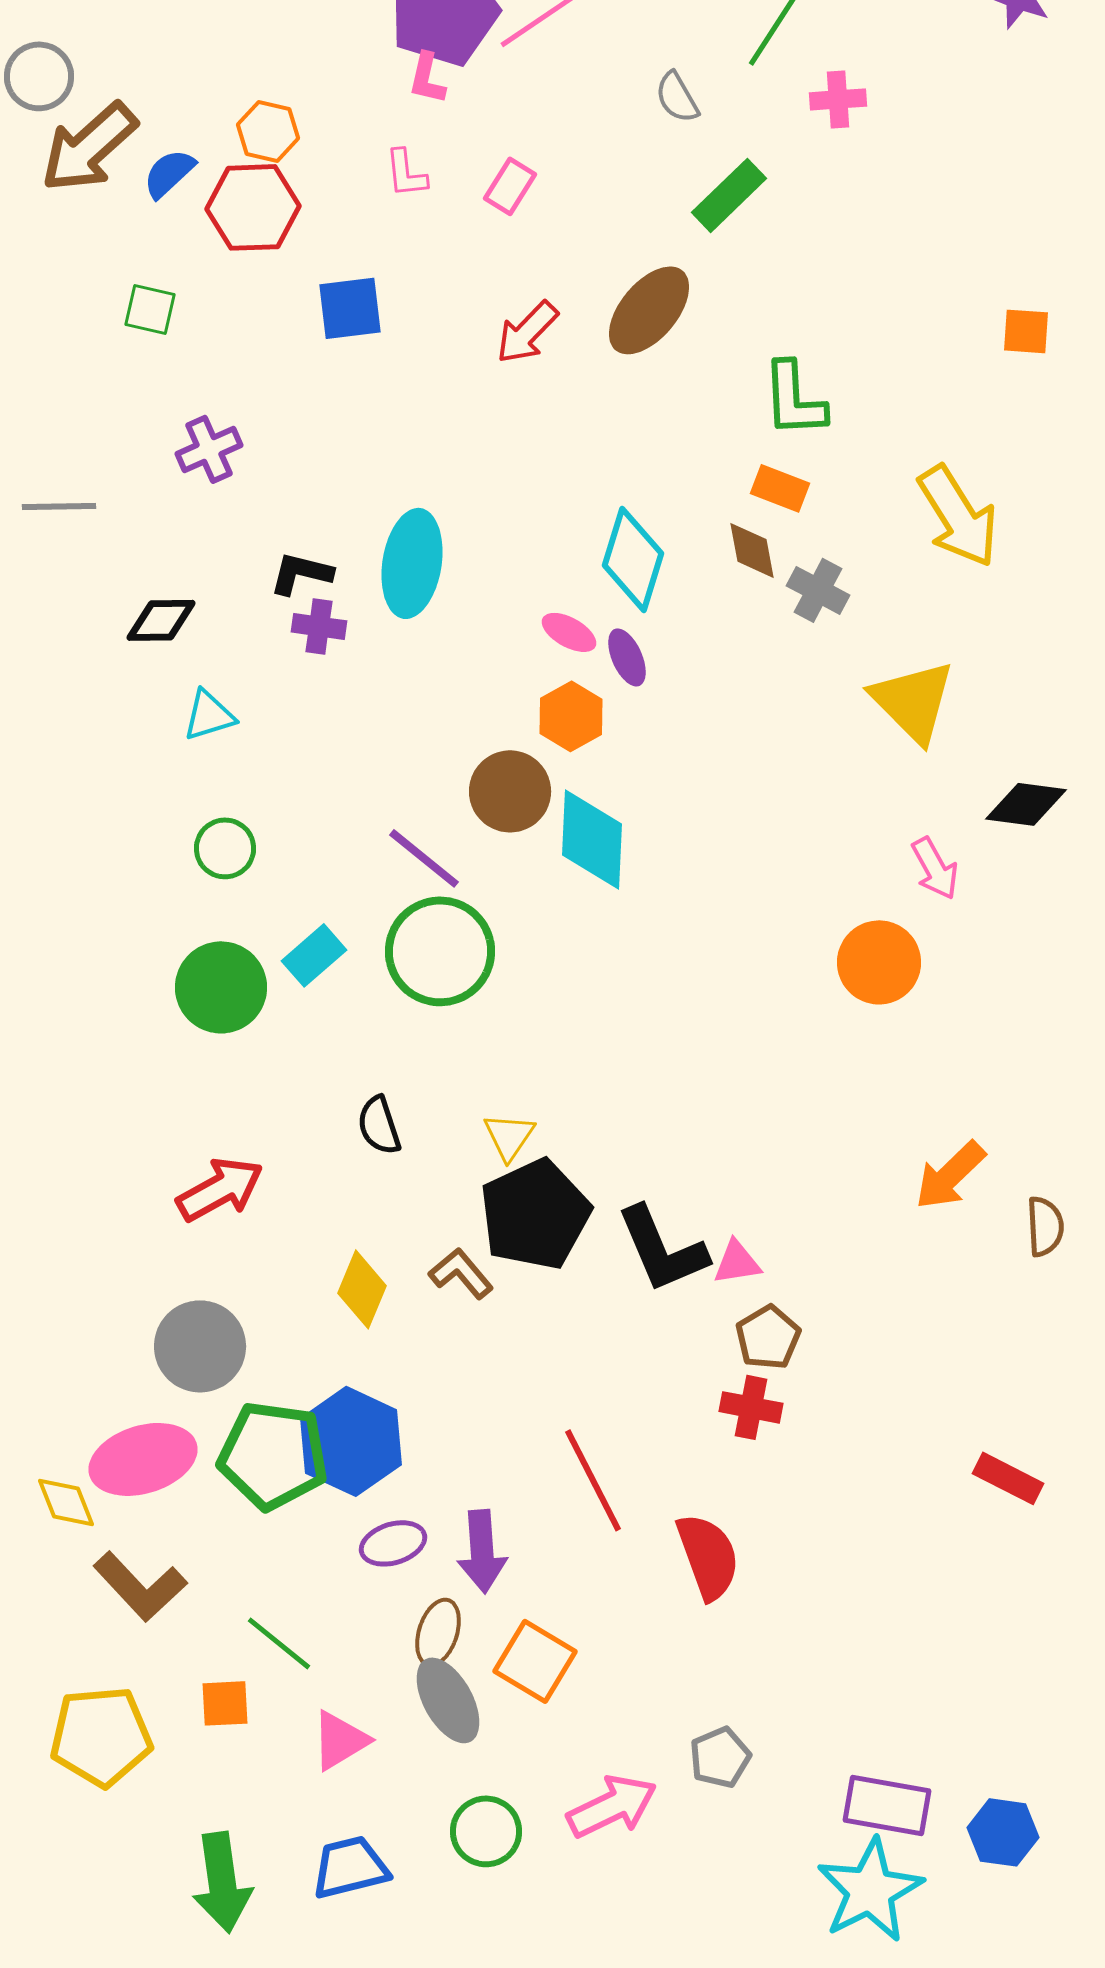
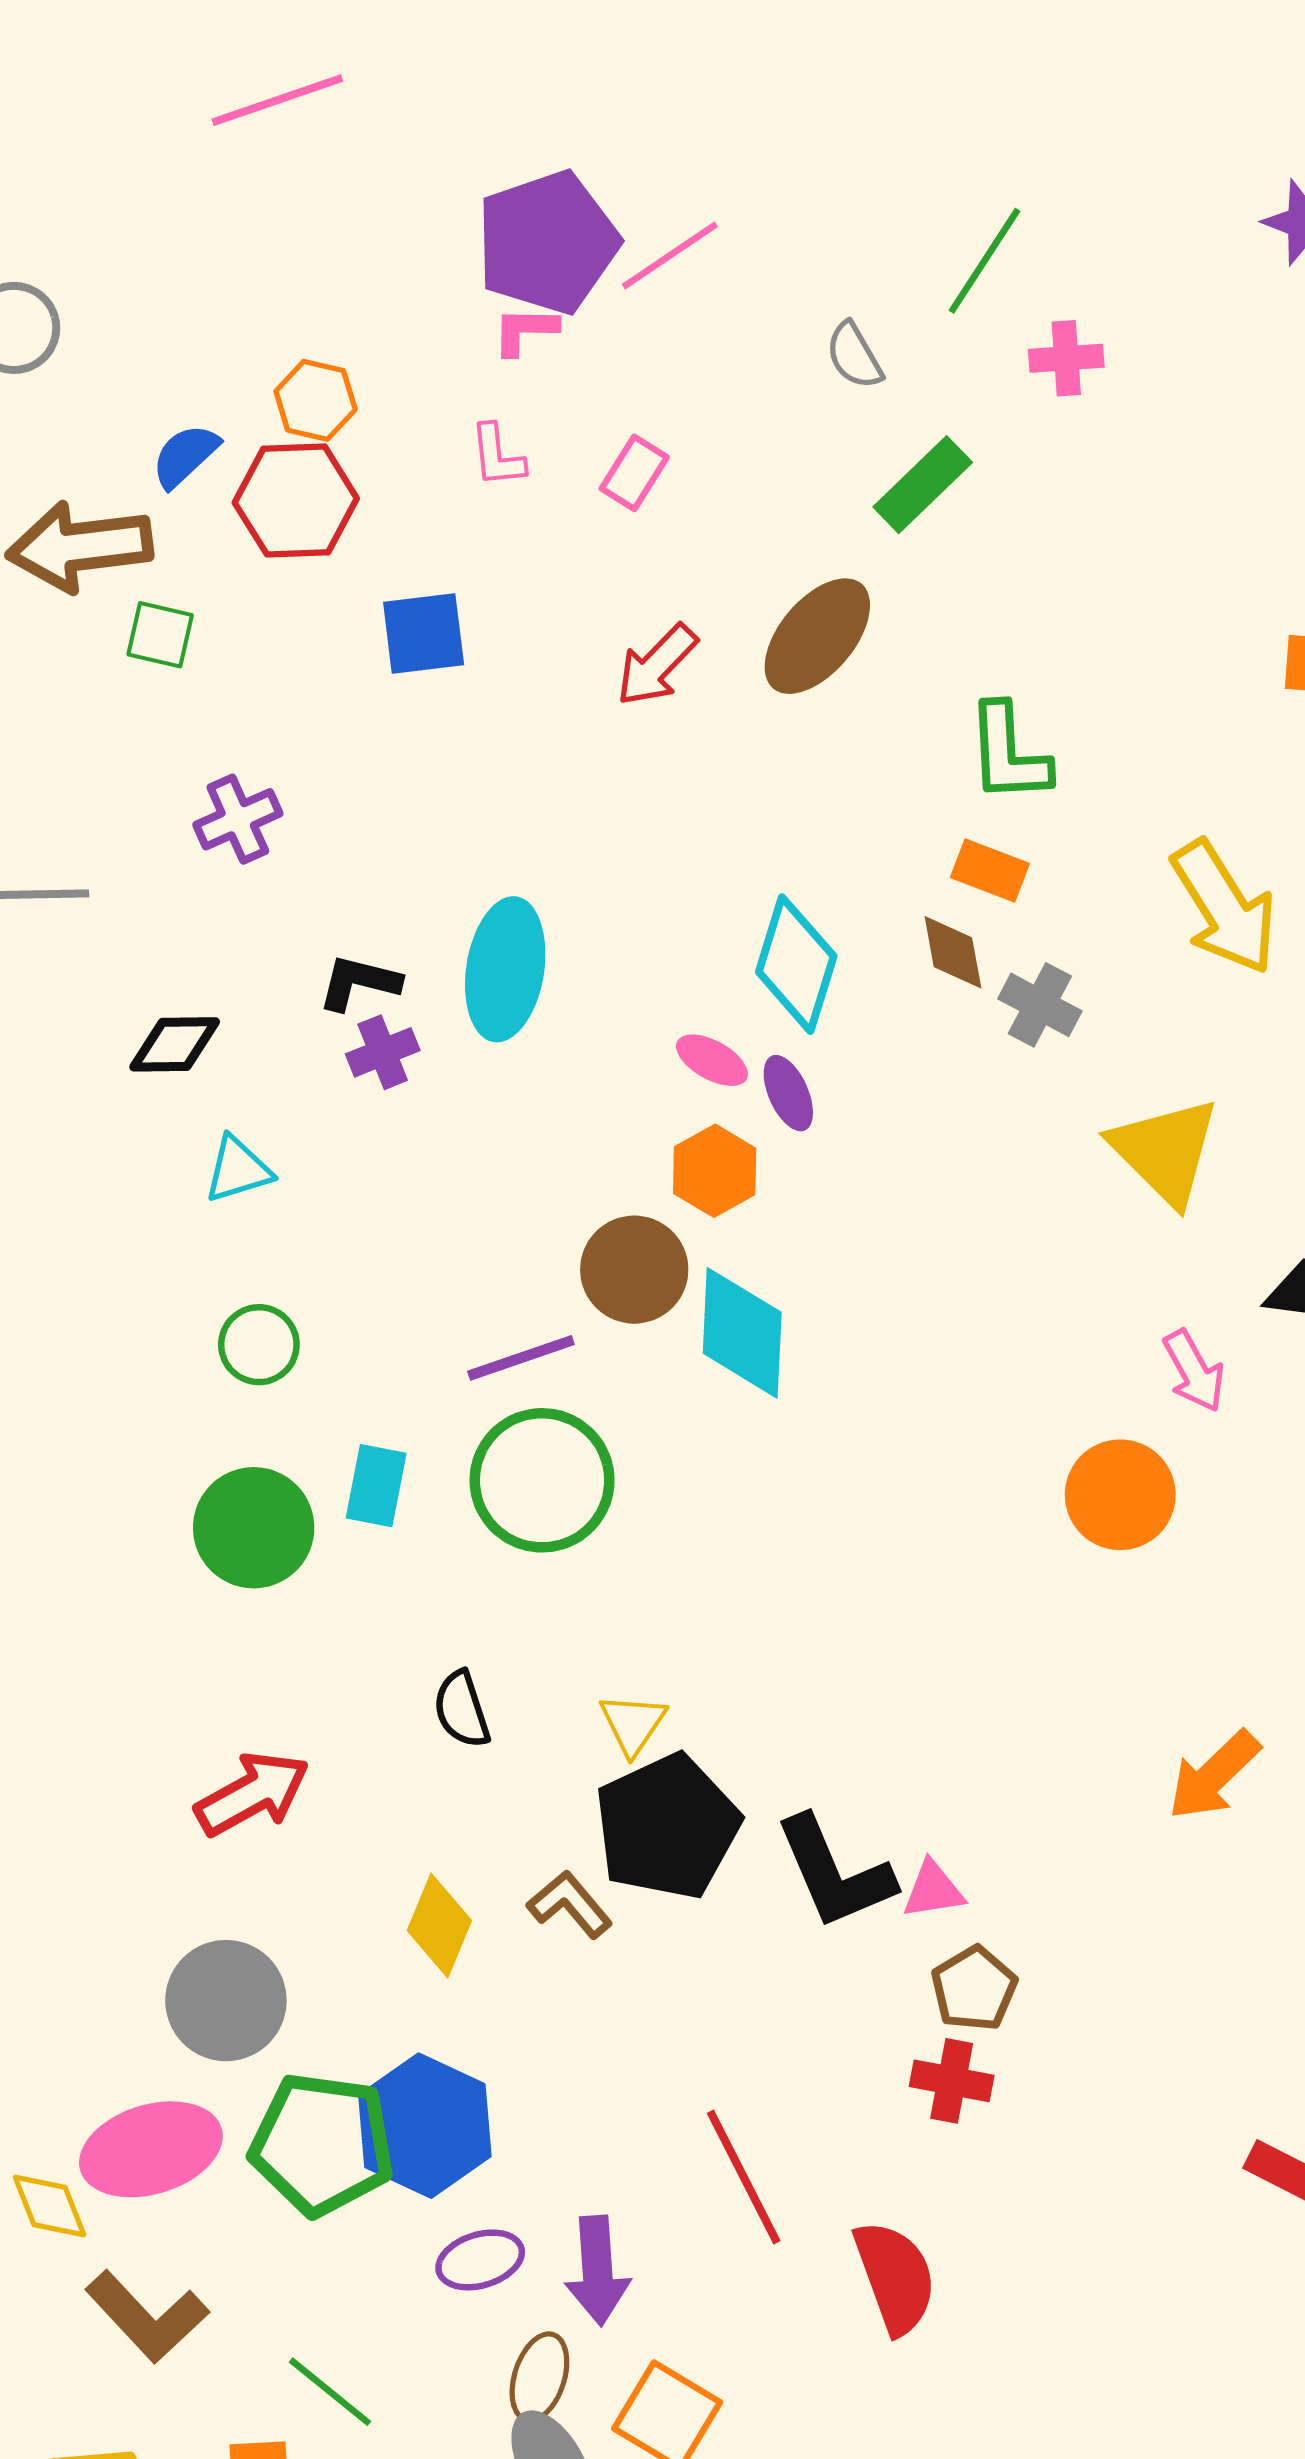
pink L-shape: (427, 78) -> (525, 331), turned 78
brown arrow: (89, 147) -> (80, 547), moved, turned 35
purple cross: (319, 626) -> (383, 1052), turned -30
purple line: (424, 858) -> (521, 1358), turned -58
cyan rectangle: (314, 955) -> (376, 1486), turned -38

